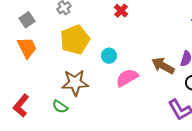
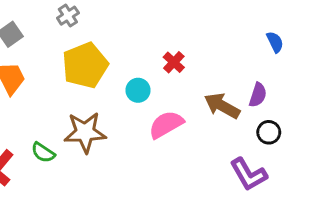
red cross: (121, 11) -> (174, 62), moved
green semicircle: (60, 107) -> (43, 153), moved

